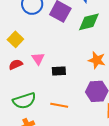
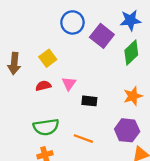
green diamond: (89, 22) -> (131, 53), turned -40
orange star: (97, 60) -> (133, 96), turned 30

